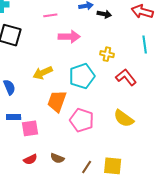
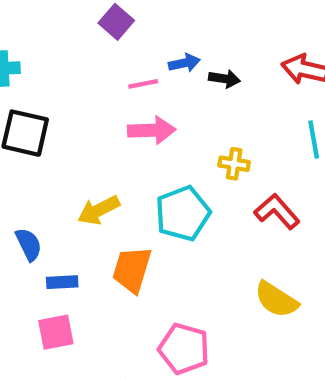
pink line: (50, 15) -> (143, 84), moved
blue rectangle: (14, 117) -> (62, 282), moved
pink pentagon: (82, 120) -> (184, 349), moved
pink square: (30, 128) -> (56, 332), moved

